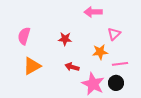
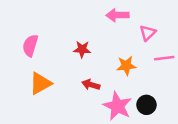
pink triangle: (114, 34) -> (148, 33), moved
pink line: (120, 64) -> (164, 58), moved

